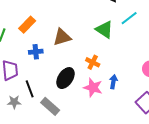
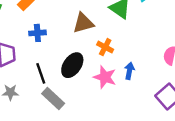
brown triangle: (62, 37) -> (83, 23), moved
black line: (30, 89) -> (41, 73), moved

